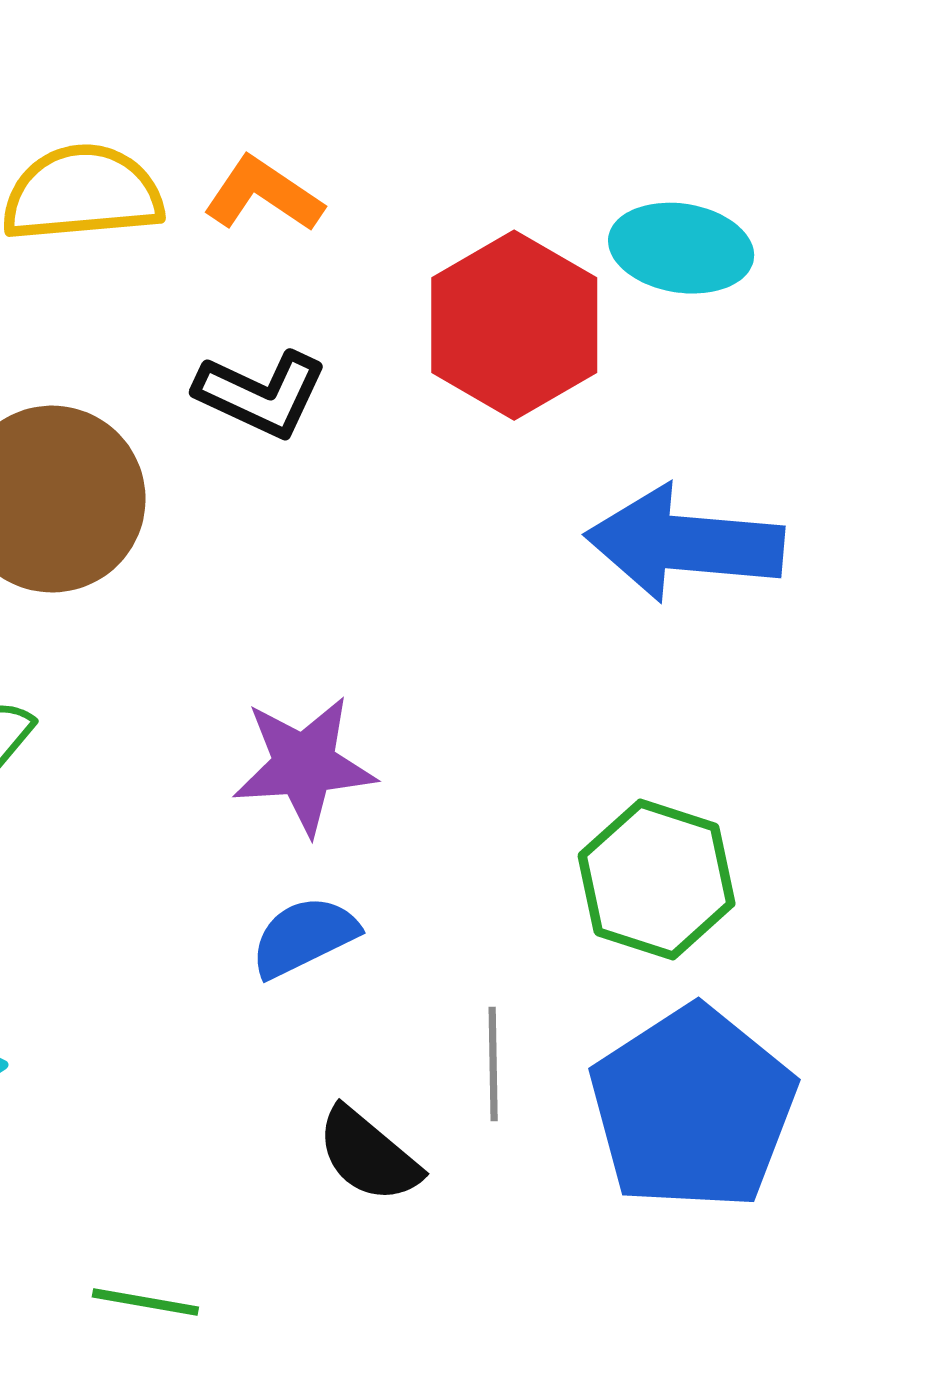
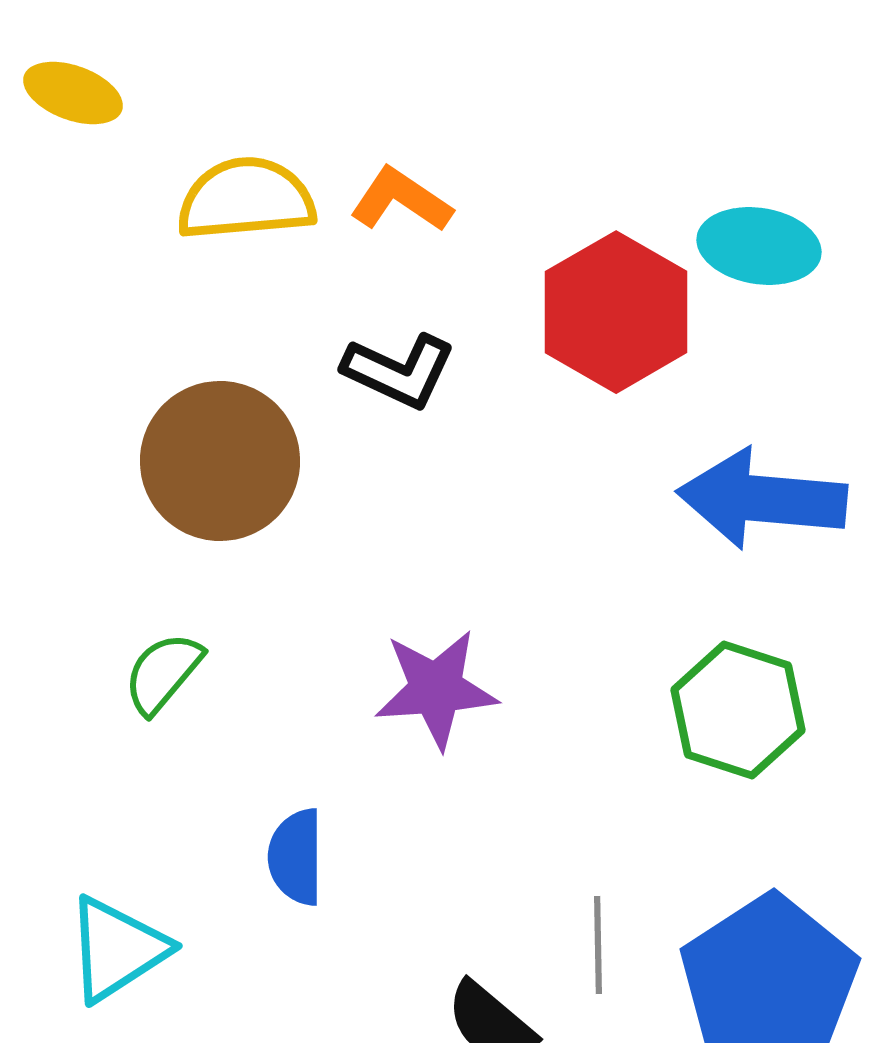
green hexagon: (657, 880) -> (738, 710), moved
blue semicircle: (304, 937) -> (296, 857), moved, turned -64

